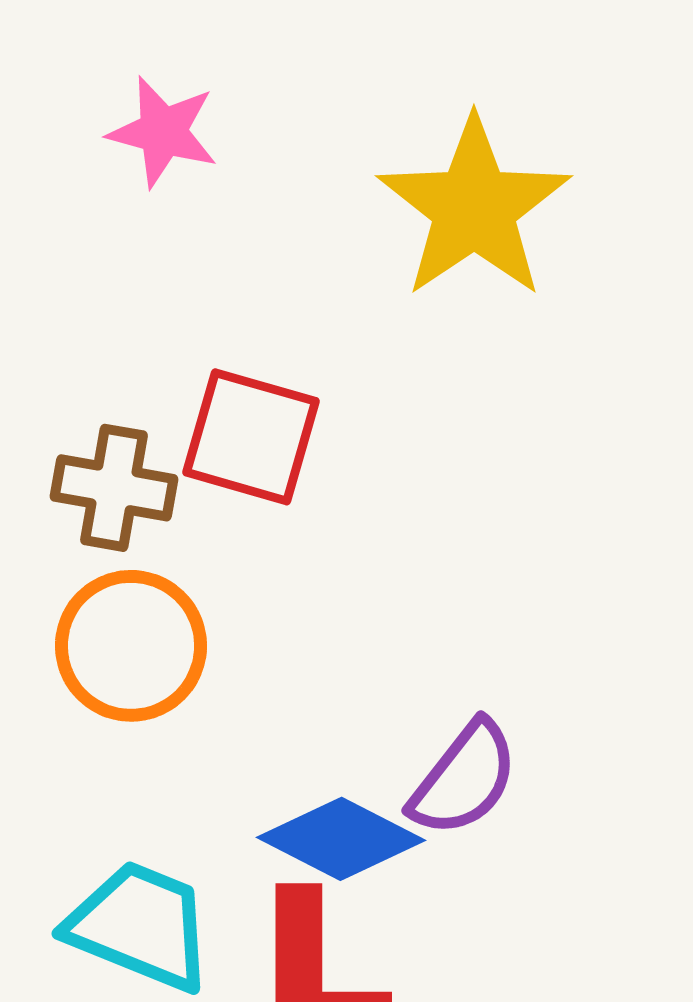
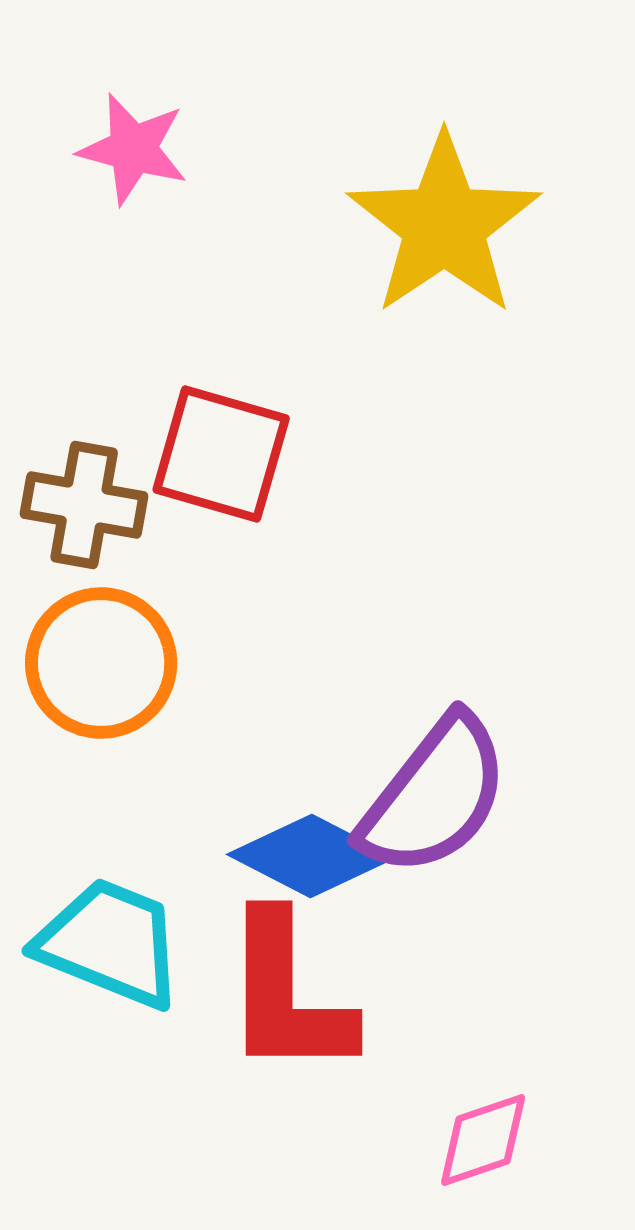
purple semicircle: (464, 779) -> (434, 796), size x1.4

